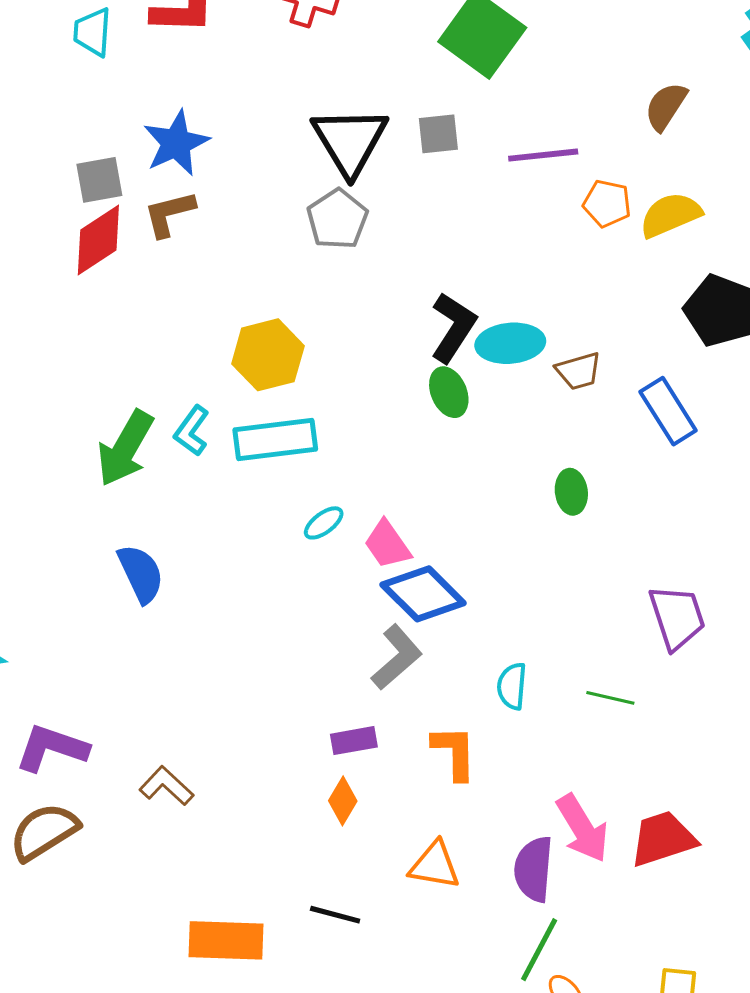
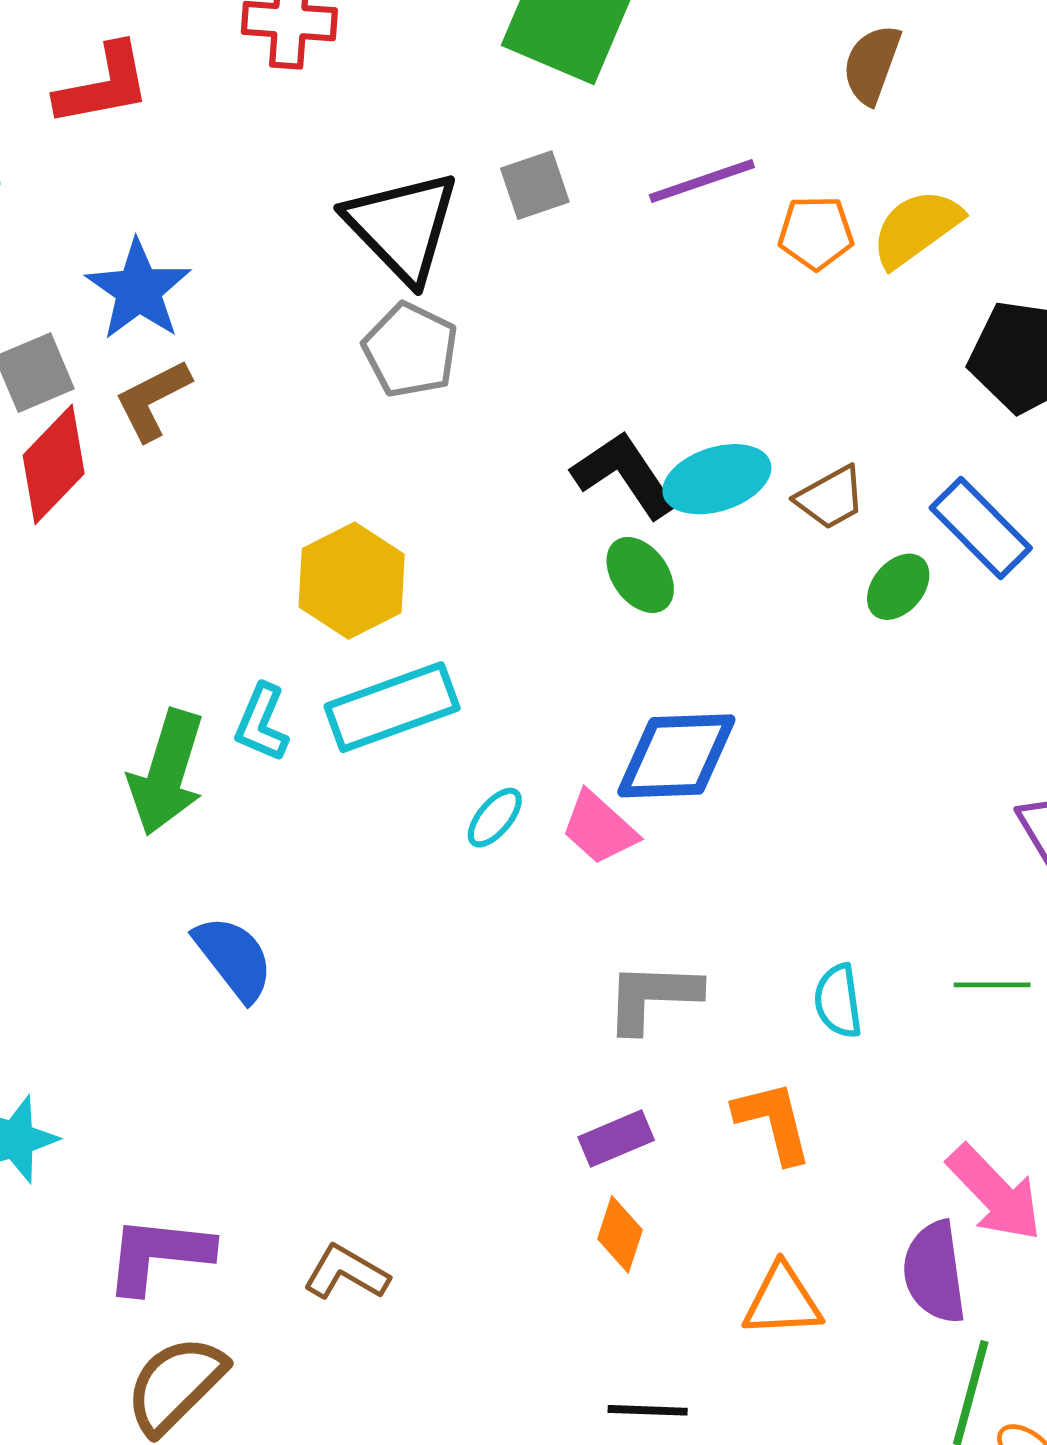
black L-shape: (453, 327) -> (624, 475), turned -54
green ellipse: (571, 492) -> (898, 587), moved, turned 60
blue diamond: (423, 594) -> (676, 756), moved, turned -34
gray L-shape: (397, 657) -> (652, 997), turned -124

